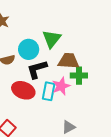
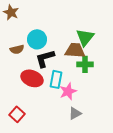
green triangle: (52, 39) -> (85, 37), moved
pink star: (61, 86) -> (68, 91), moved

